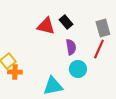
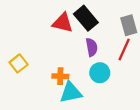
black rectangle: (66, 22) -> (86, 18), size x1.5
orange cross: (15, 72) -> (60, 76), moved

